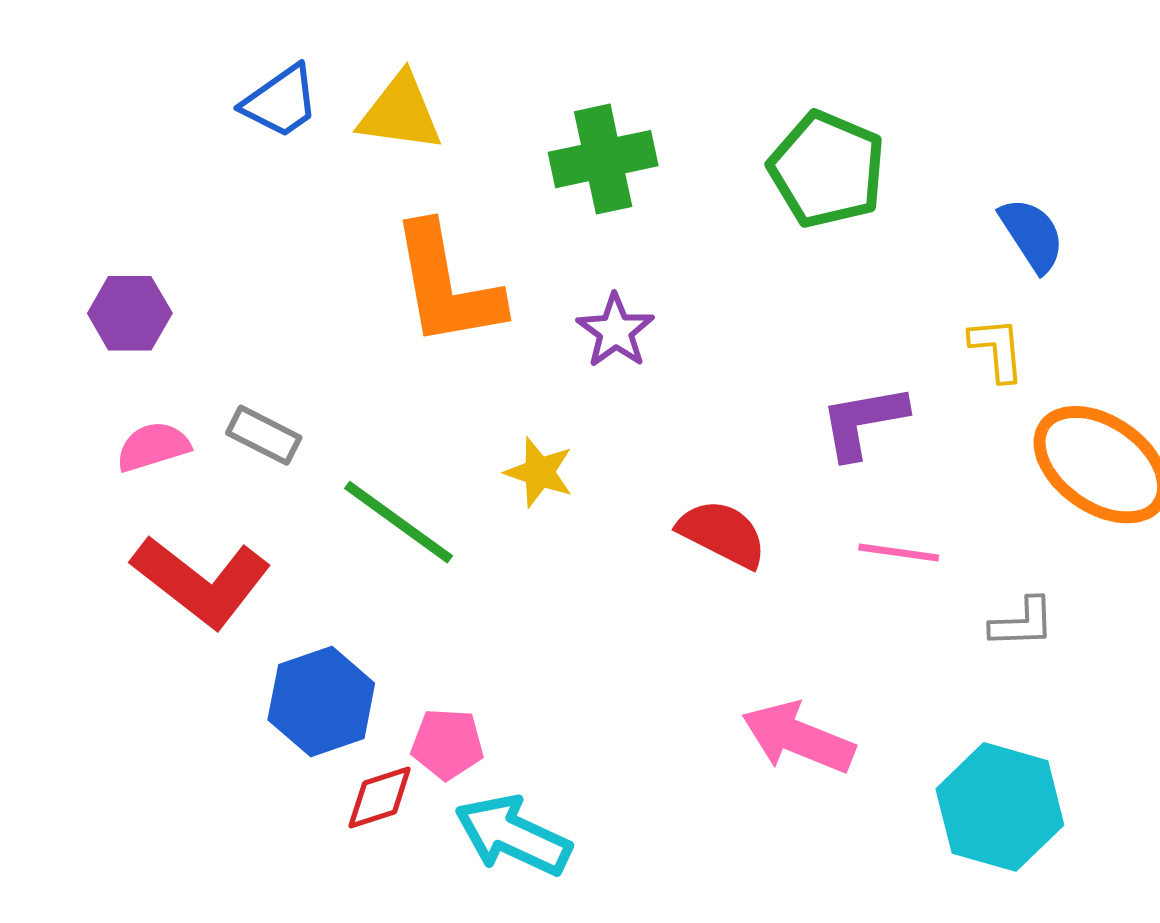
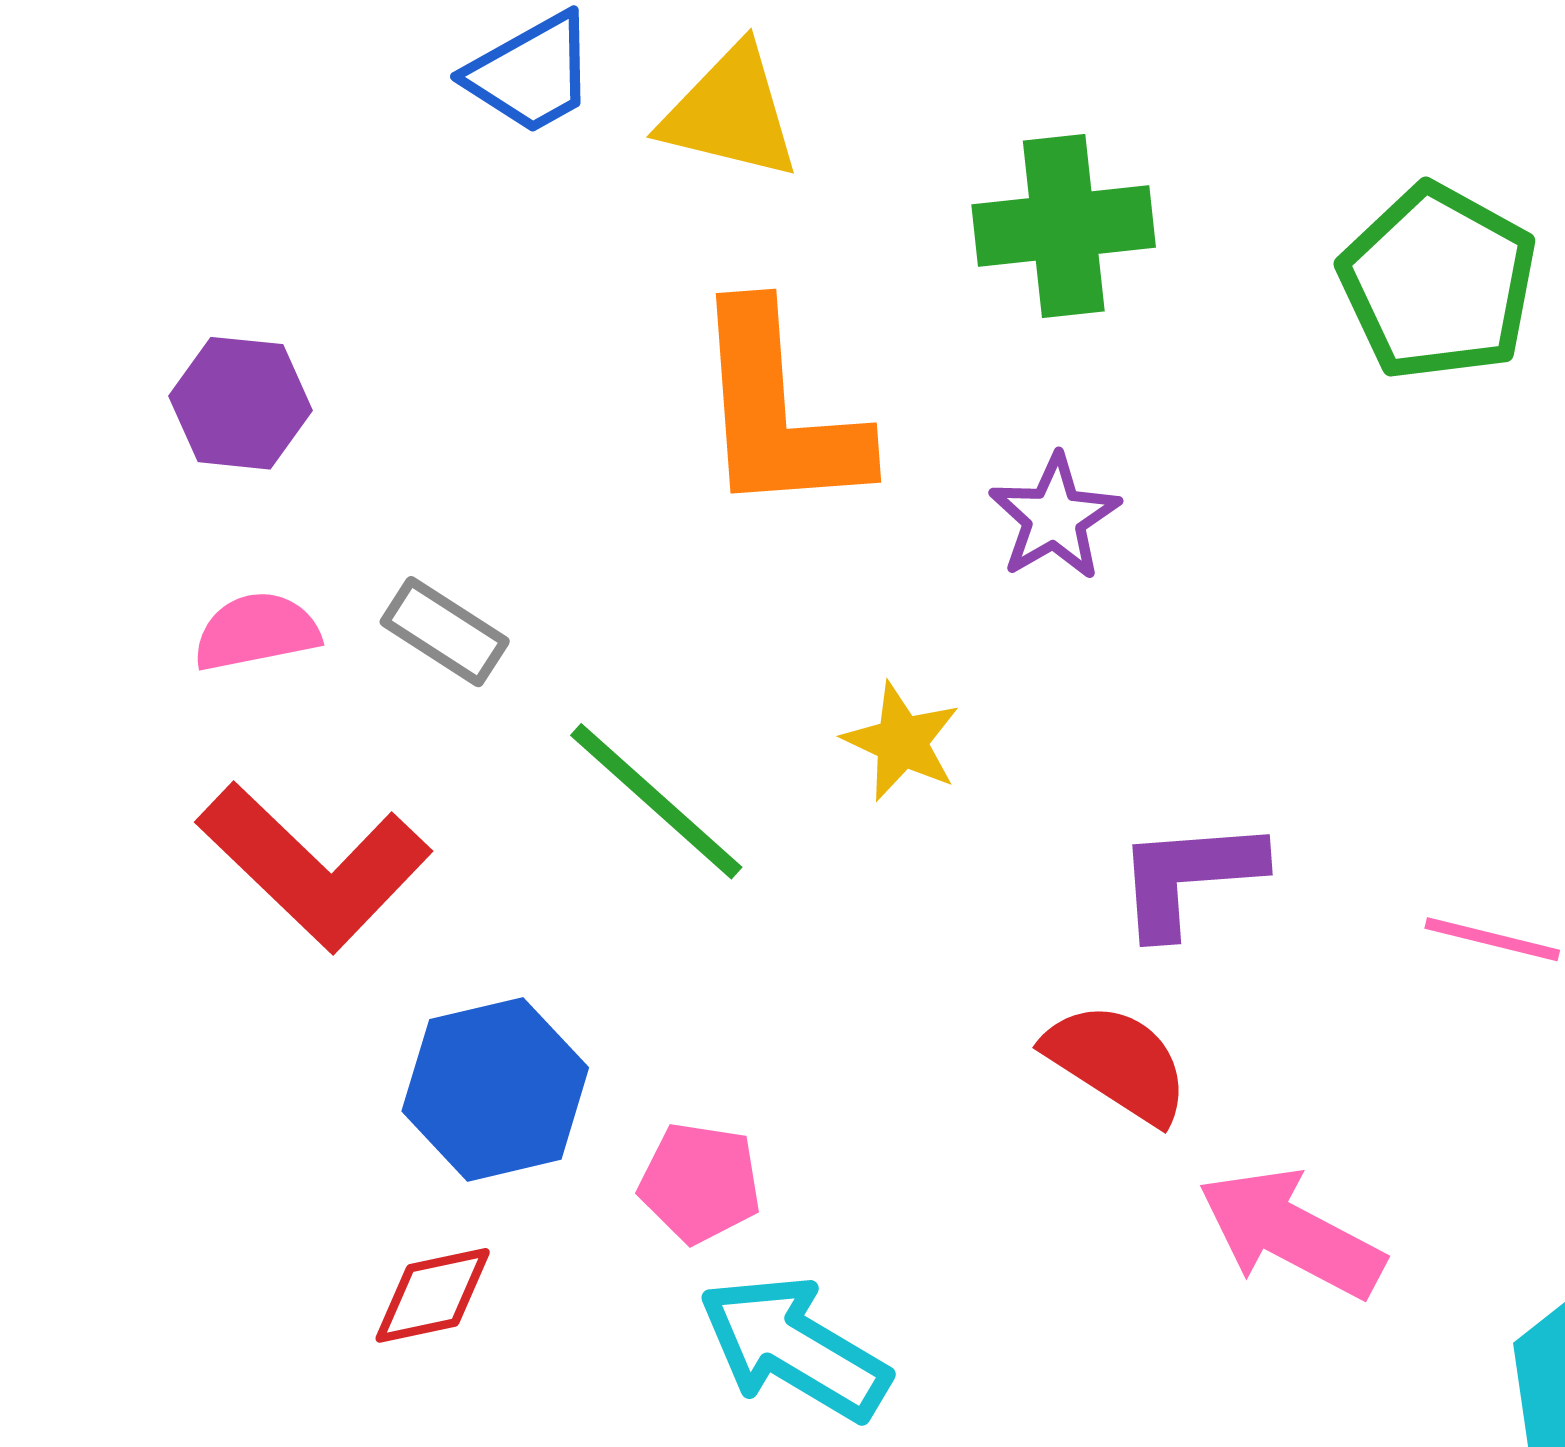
purple L-shape: (863, 422) -> (1189, 877), moved
red semicircle: (722, 534) -> (1117, 1063), moved
red diamond: (380, 798) -> (433, 1295), moved

